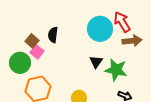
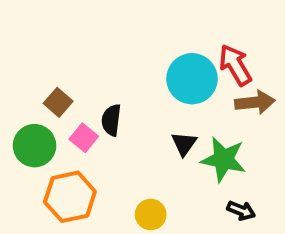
black semicircle: (53, 35) -> (111, 120), moved
pink square: (37, 52) -> (84, 138), moved

